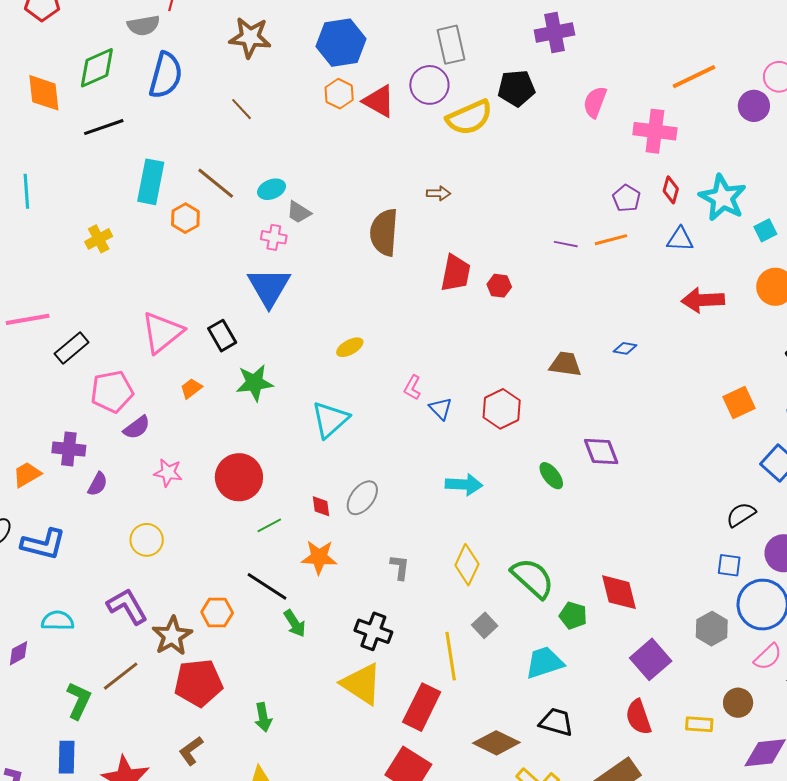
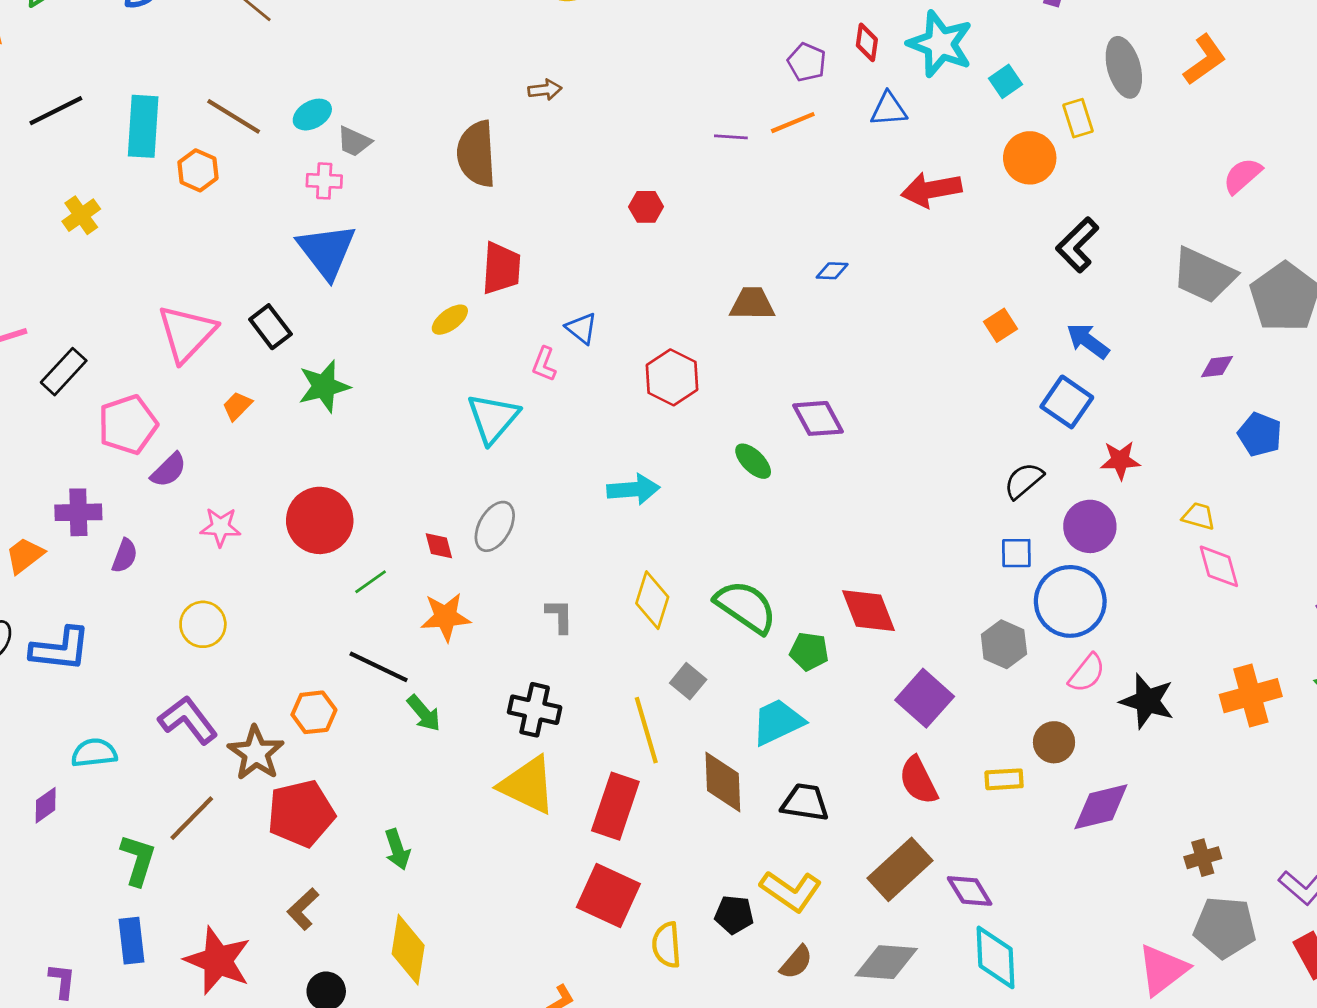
black line: (104, 127) -> (56, 111), moved
red trapezoid: (456, 273) -> (501, 268), moved
orange square: (739, 403) -> (1001, 325), size x0.7
blue triangle: (441, 409) -> (582, 328), moved
cyan triangle: (330, 420) -> (493, 418), moved
brown diamond: (496, 743) -> (723, 782), moved, turned 69

